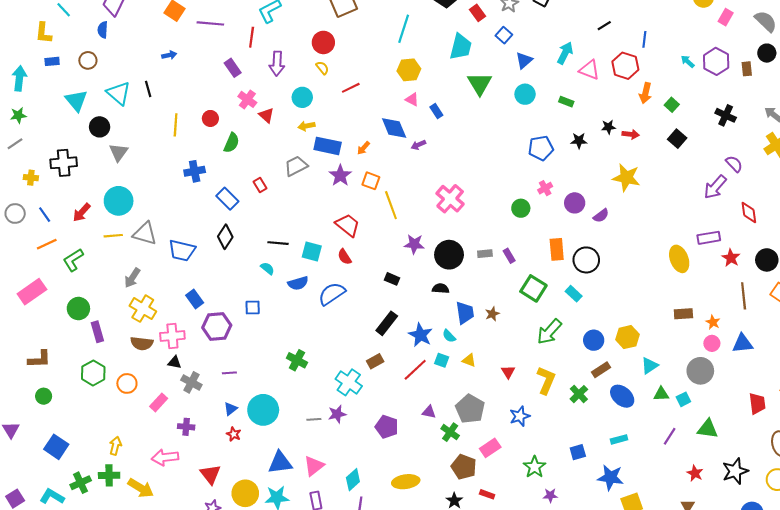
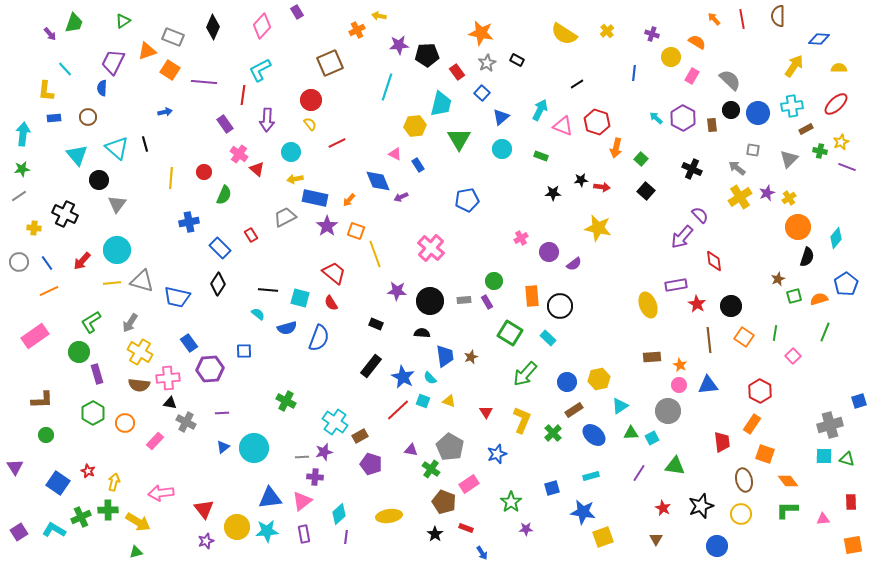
blue line: (644, 39) -> (634, 73), moved
yellow hexagon: (409, 70) -> (415, 126), moved
blue pentagon: (541, 148) -> (467, 200), moved
black cross: (64, 163) -> (65, 214), turned 30
green circle: (521, 208) -> (494, 281), moved
green L-shape: (73, 260) -> (91, 322), moved
blue semicircle: (332, 294) -> (319, 338), turned 144
brown rectangle: (375, 361) -> (360, 436), moved
purple cross: (186, 427) -> (315, 477), moved
red star: (234, 434) -> (88, 471), moved

